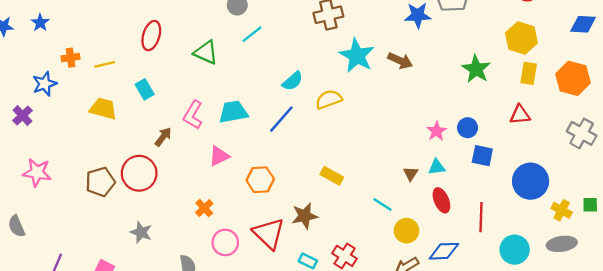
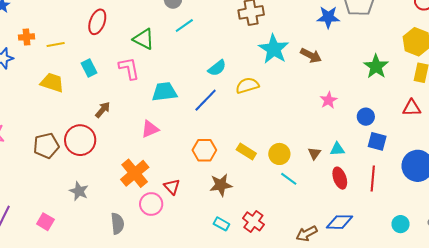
pink L-shape: (193, 115) -> (129, 68), moved, turned 135
pink star: (436, 131) -> (329, 100), moved
orange hexagon: (260, 180) -> (204, 150), moved
orange cross: (204, 208) -> (135, 173), size x1.8
red line: (481, 217) -> (373, 179), moved
yellow circle: (407, 231) -> (279, 154), moved
red triangle: (269, 234) -> (172, 187), moved, size x0.6
cyan circle: (515, 250) -> (401, 224), size x0.7

